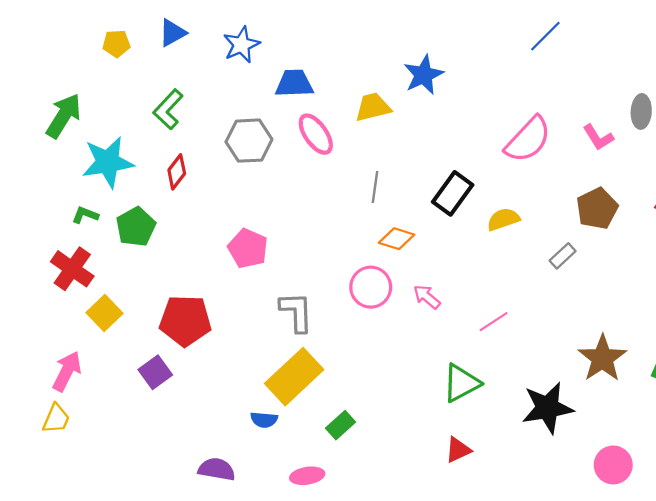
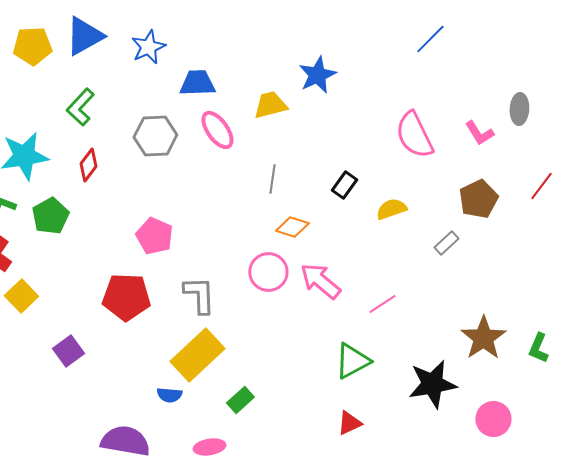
blue triangle: (172, 33) -> (84, 36), size x1.5
yellow pentagon: (116, 44) -> (32, 46), size x1.5
pink semicircle: (528, 140) -> (414, 135), turned 111
black rectangle: (453, 193) -> (344, 185), size x0.7
pink arrow: (427, 297) -> (320, 281), size x1.6
red pentagon: (185, 321) -> (126, 297), moved
pink circle: (613, 465) -> (493, 419), moved
purple semicircle: (217, 469) -> (125, 441), size x1.4

